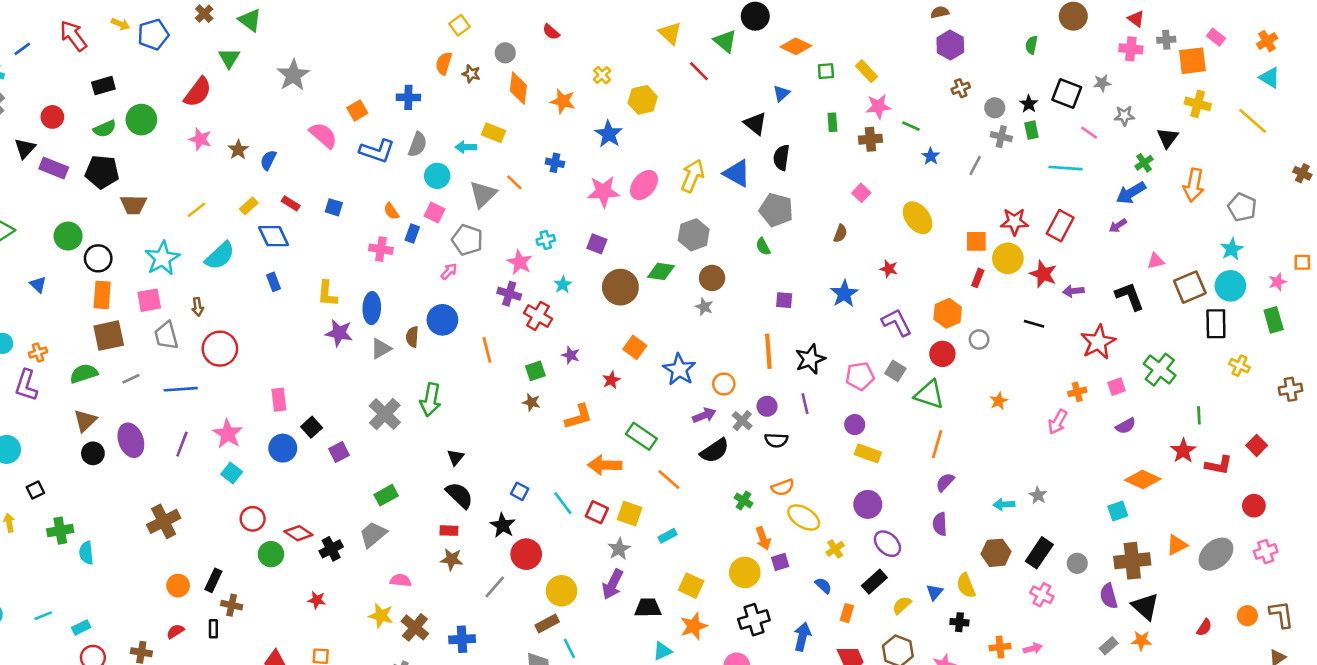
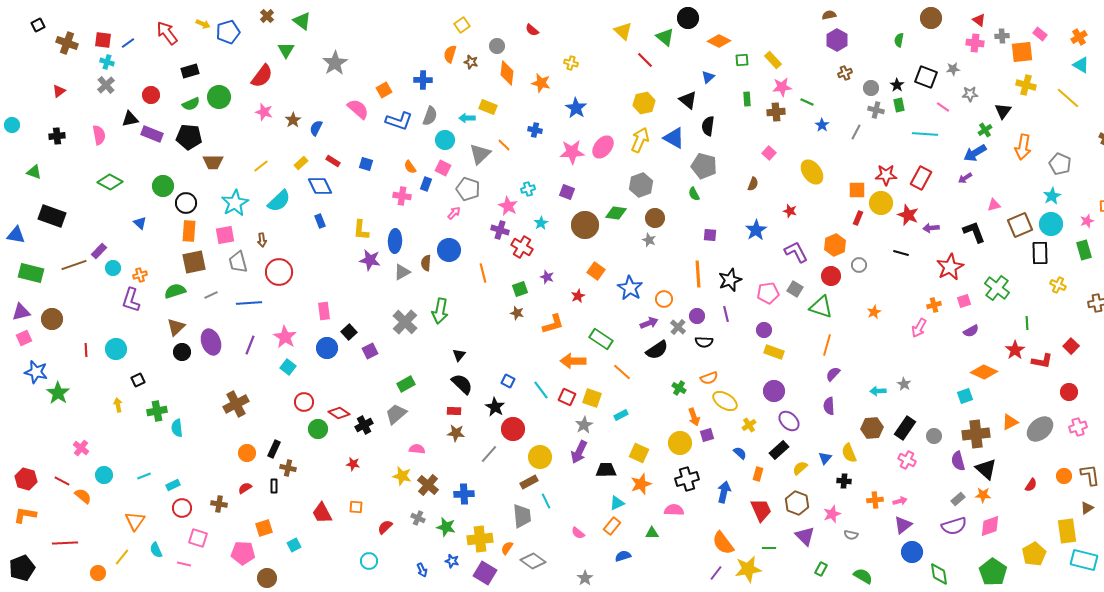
yellow cross: (602, 75) -> (571, 63), turned -32
yellow hexagon: (643, 100) -> (644, 103), moved
black triangle: (25, 148) -> (130, 119), turned 36

